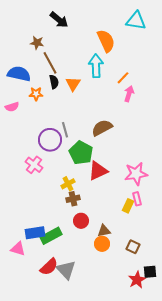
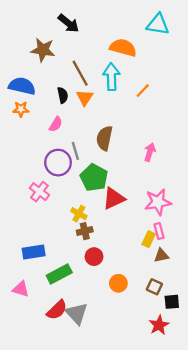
orange semicircle: (106, 41) -> (123, 48), turned -50
brown star: (37, 43) -> (43, 50), size x1.5
brown line: (50, 63) -> (80, 73), moved
orange star: (36, 94) -> (21, 109), moved
pink arrow: (129, 94) -> (150, 152), moved
pink semicircle: (12, 107) -> (56, 124), moved, turned -40
brown semicircle: (102, 128) -> (104, 138), moved, turned -50
yellow cross: (68, 184) -> (79, 214), turned -32
brown triangle: (104, 231) -> (161, 255), moved
blue rectangle: (35, 233) -> (34, 252), moved
black square: (150, 272) -> (172, 302), moved

